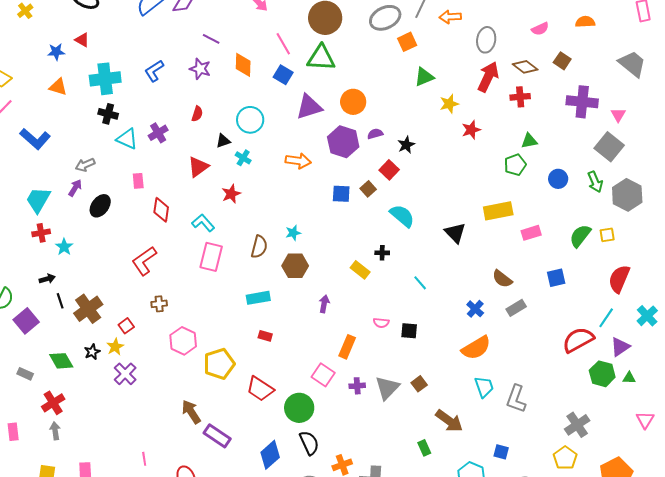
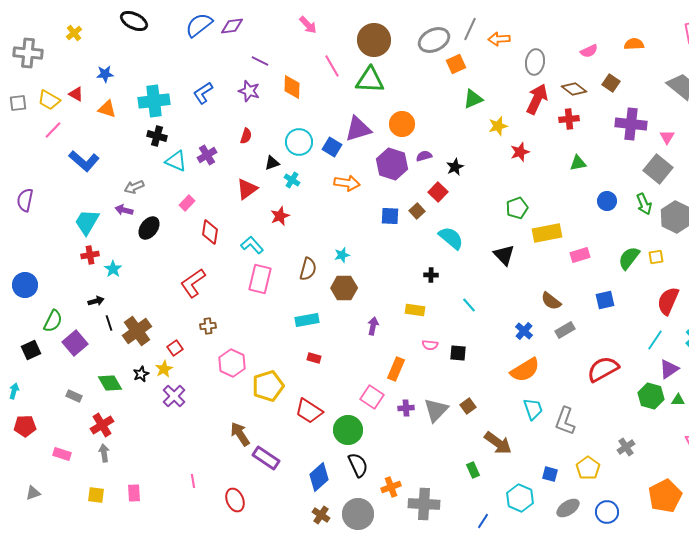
red triangle: (82, 40) -> (76, 94), moved
blue square: (283, 75) -> (332, 147), moved
green pentagon: (515, 165) -> (517, 208), moved
pink rectangle: (138, 181) -> (187, 203), turned 49
purple arrow: (75, 188) -> (124, 210), turned -108
yellow rectangle: (360, 270) -> (415, 310), moved, turned -30
red semicircle: (578, 340) -> (603, 369), moved
gray cross: (577, 425) -> (626, 447), size x0.7
pink rectangle: (13, 432) -> (62, 454), turned -66
yellow pentagon: (565, 458) -> (588, 468), moved

